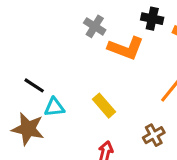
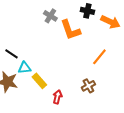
orange L-shape: (126, 48) -> (70, 30), turned 50
yellow rectangle: (104, 106) -> (39, 81), moved

